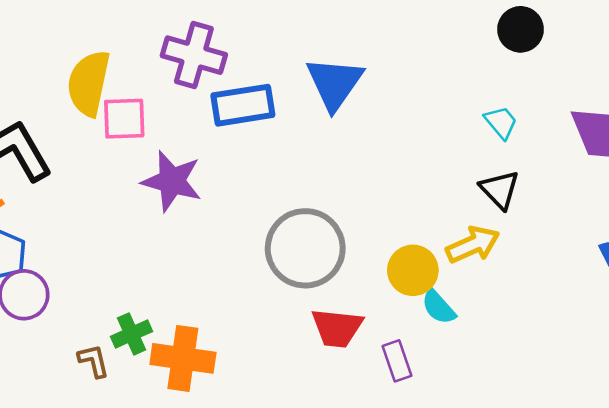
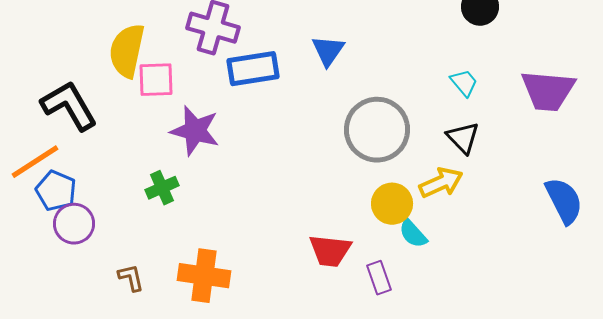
blue triangle: (335, 83) -> (328, 51), size x0.7
gray circle: (305, 248) -> (377, 130), moved
green cross: (132, 334) -> (162, 188), moved

